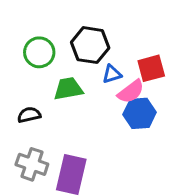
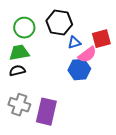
green trapezoid: (68, 89) -> (19, 53), moved
blue hexagon: (140, 113) -> (79, 70), moved

